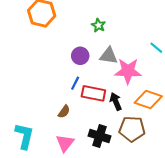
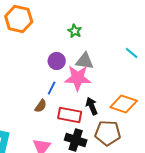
pink star: (128, 71) -> (78, 78), moved
red rectangle: (93, 93) -> (70, 115), moved
brown semicircle: (64, 112) -> (41, 106), moved

